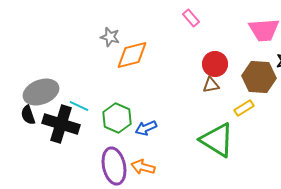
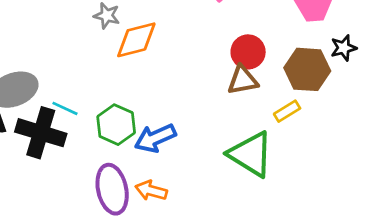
brown triangle: (211, 85) -> (243, 80), size x1.4
blue arrow: (146, 128) -> (155, 138), size x1.4

